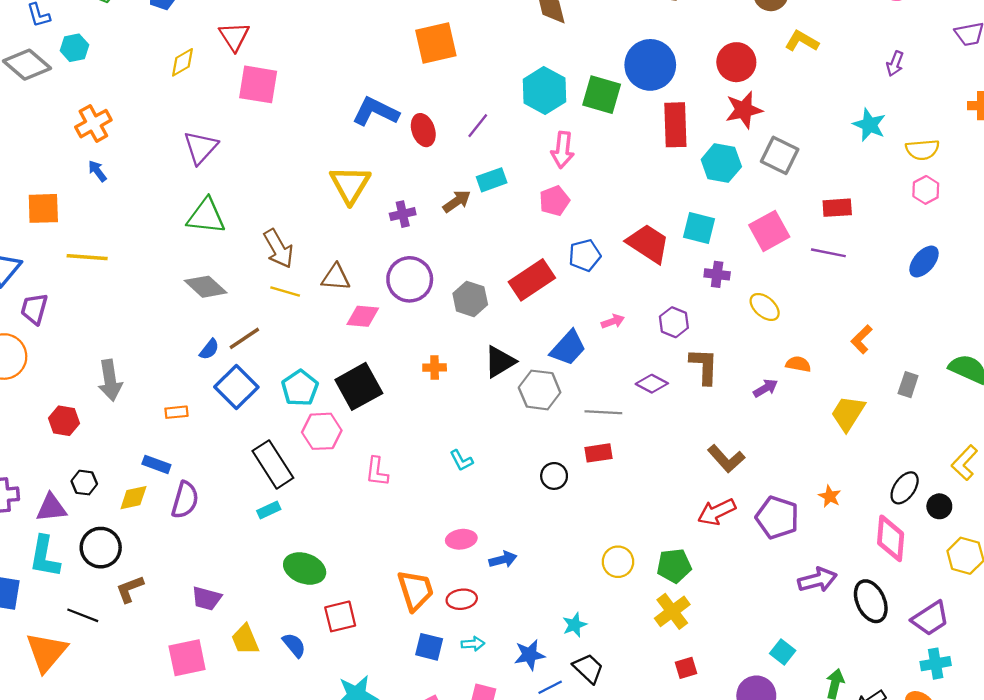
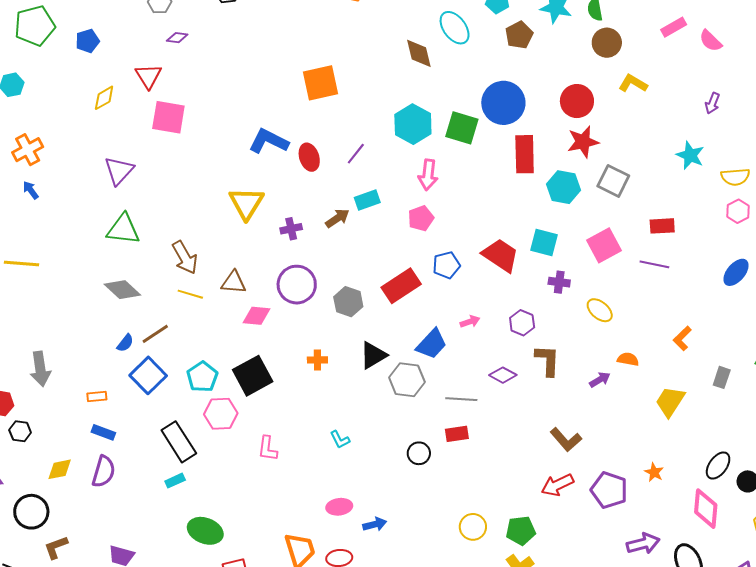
blue rectangle: (156, 464) -> (103, 432), moved
black hexagon: (84, 483) -> (20, 431), moved

